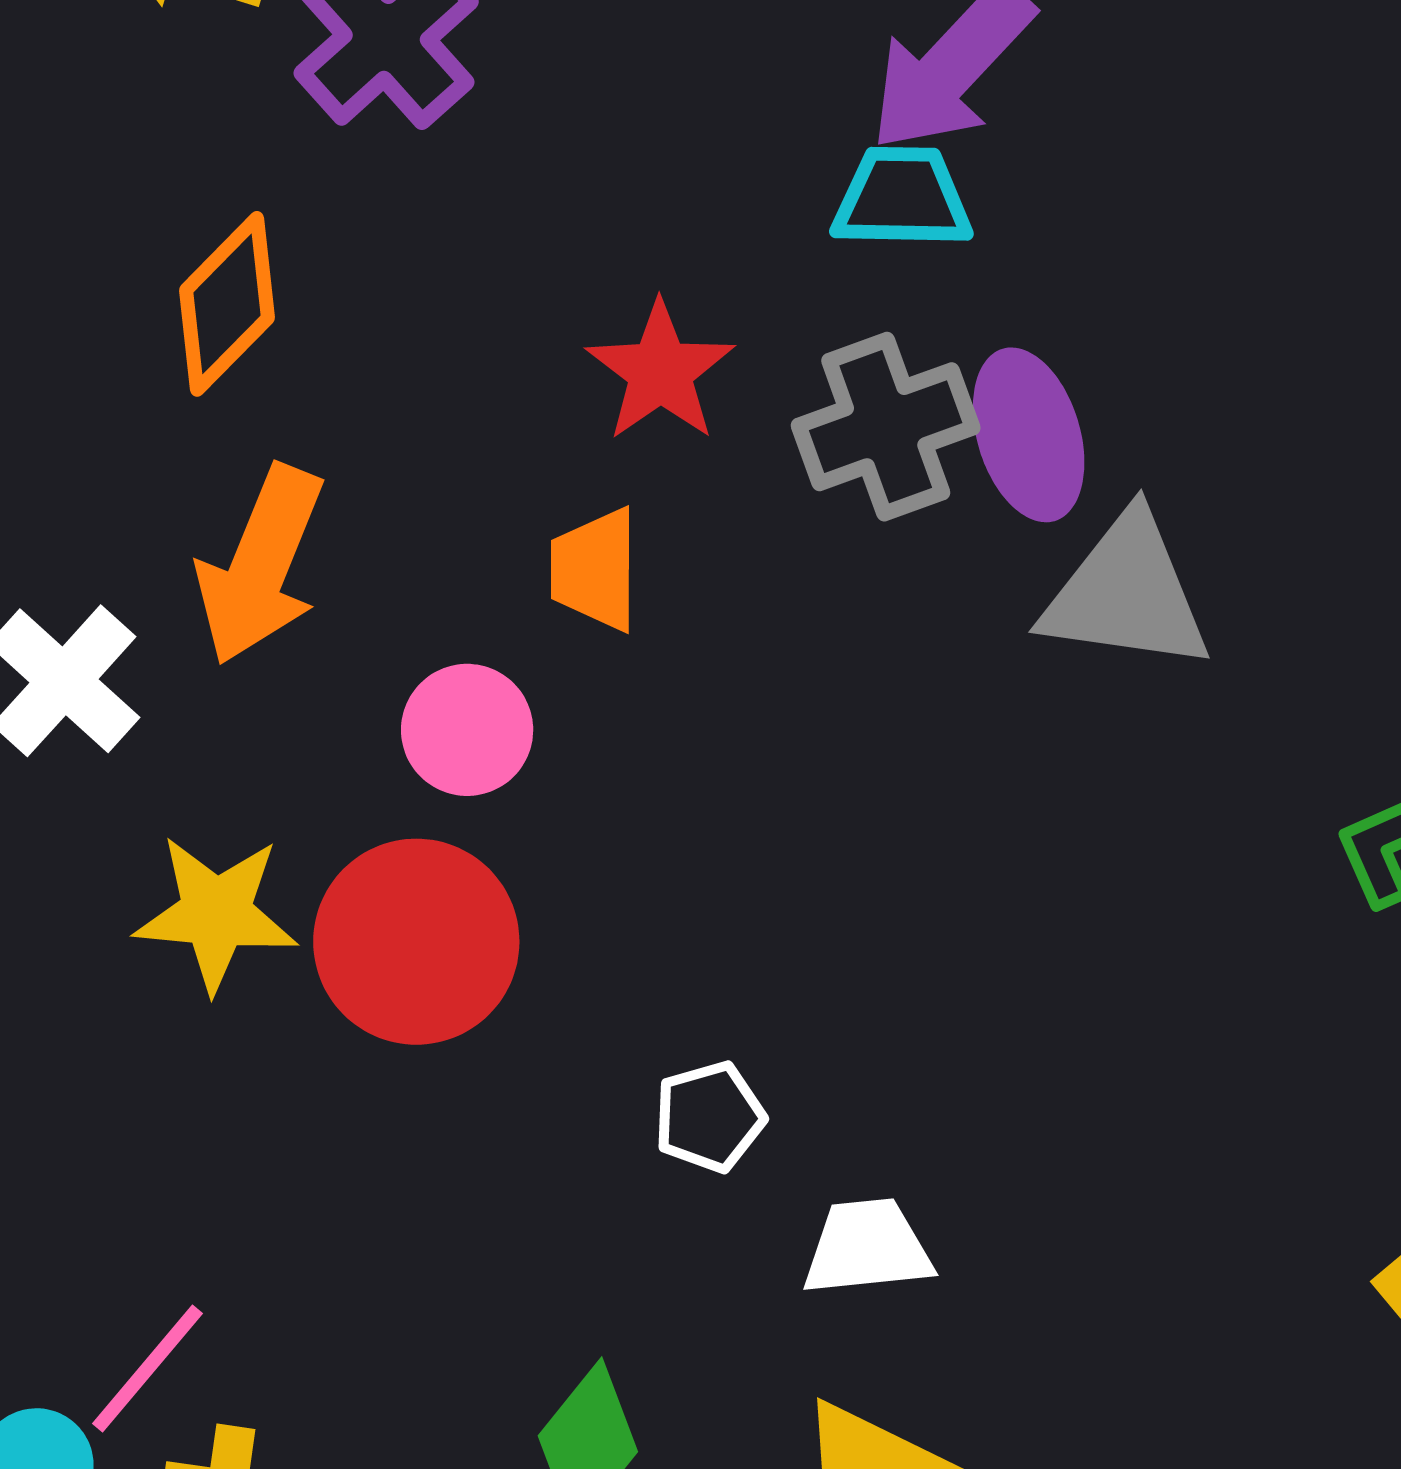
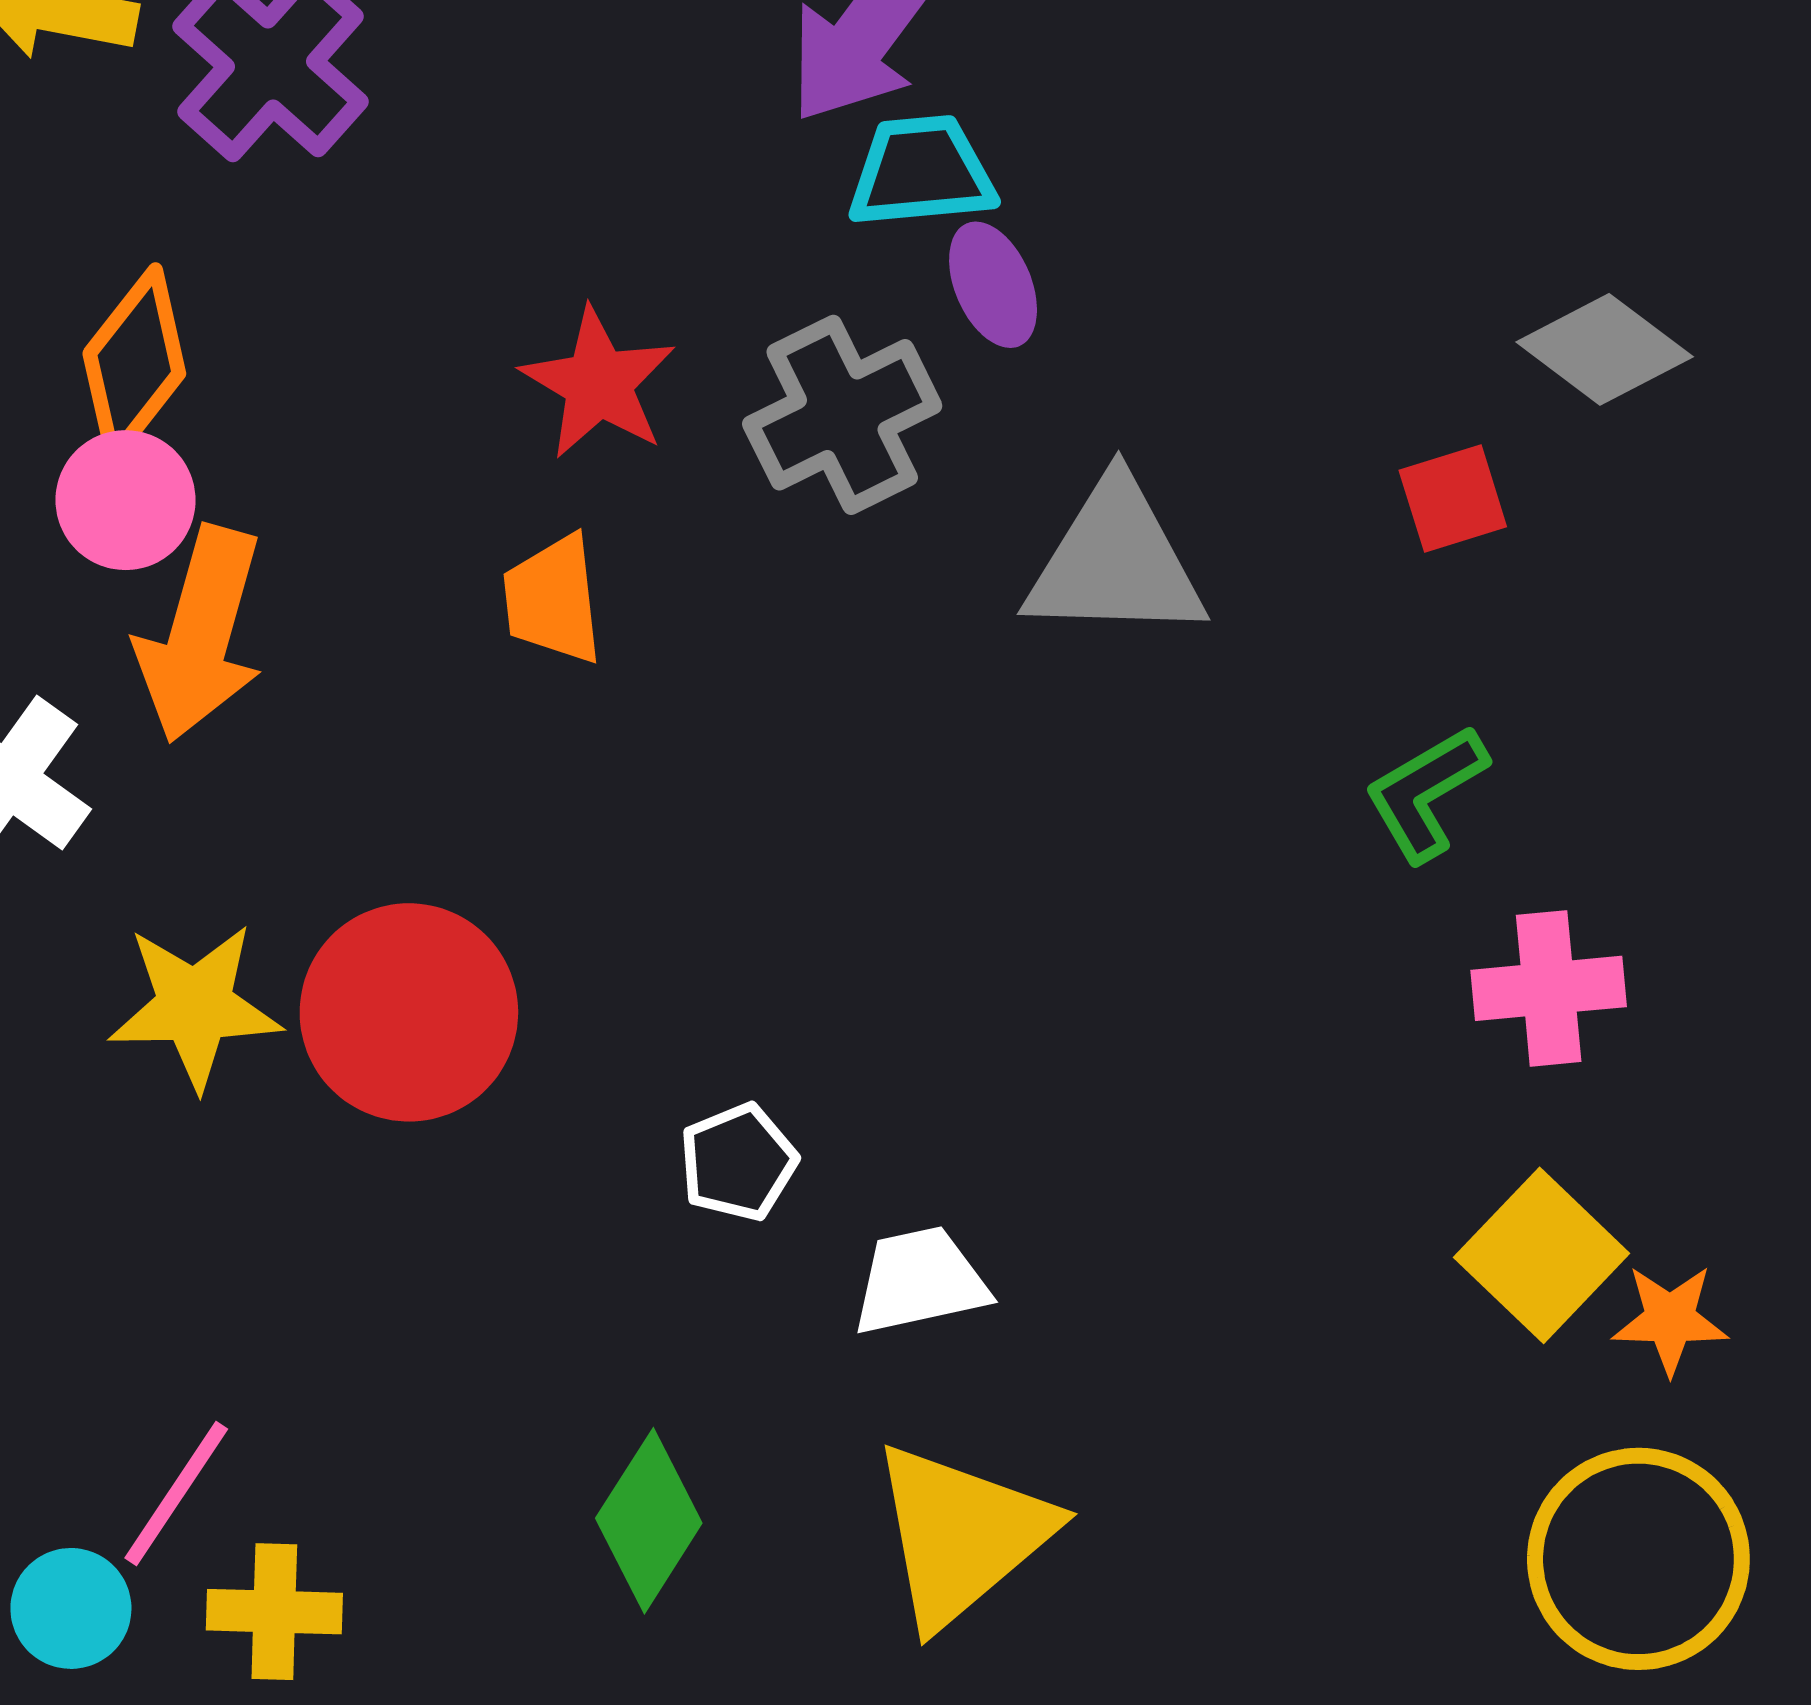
cyan trapezoid: (902, 198) -> (921, 172), moved
purple ellipse: (1029, 435) -> (993, 285), moved, size x0.7
pink circle: (467, 730) -> (126, 500), moved

